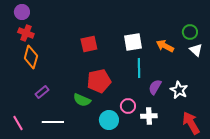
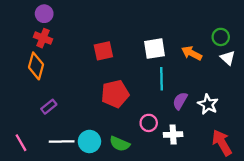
purple circle: (22, 12) -> (44, 14), moved
red cross: (26, 33) -> (43, 38), moved
green semicircle: (82, 100) -> (120, 144), moved
cyan circle: (109, 120) -> (89, 141), moved

